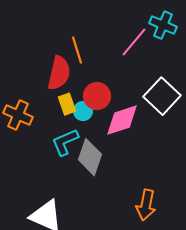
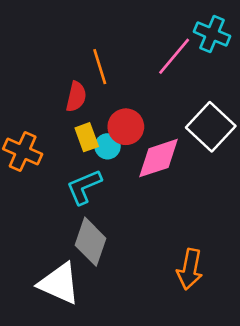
red semicircle: (59, 73) -> (76, 97), size x0.7
gray diamond: (90, 157) -> (91, 242), moved

